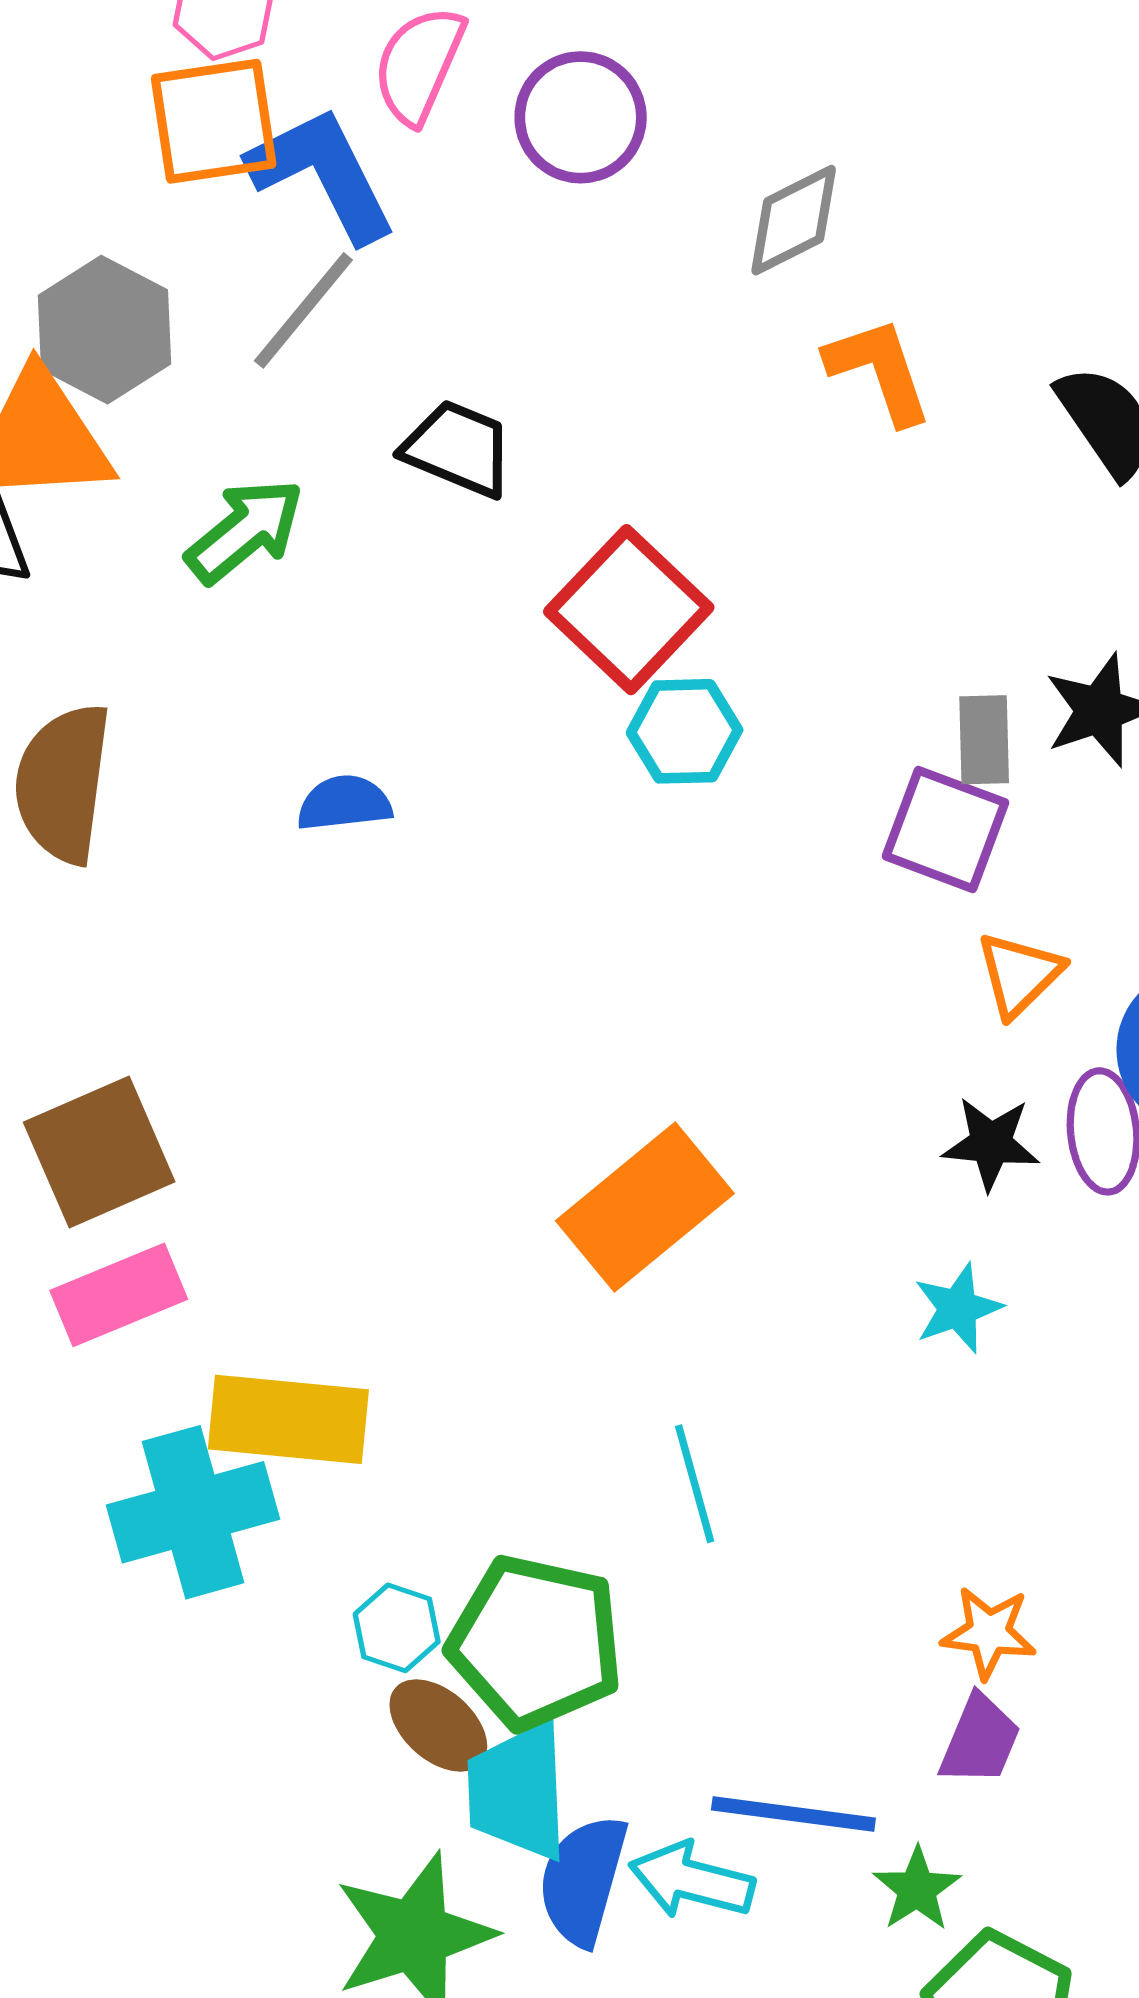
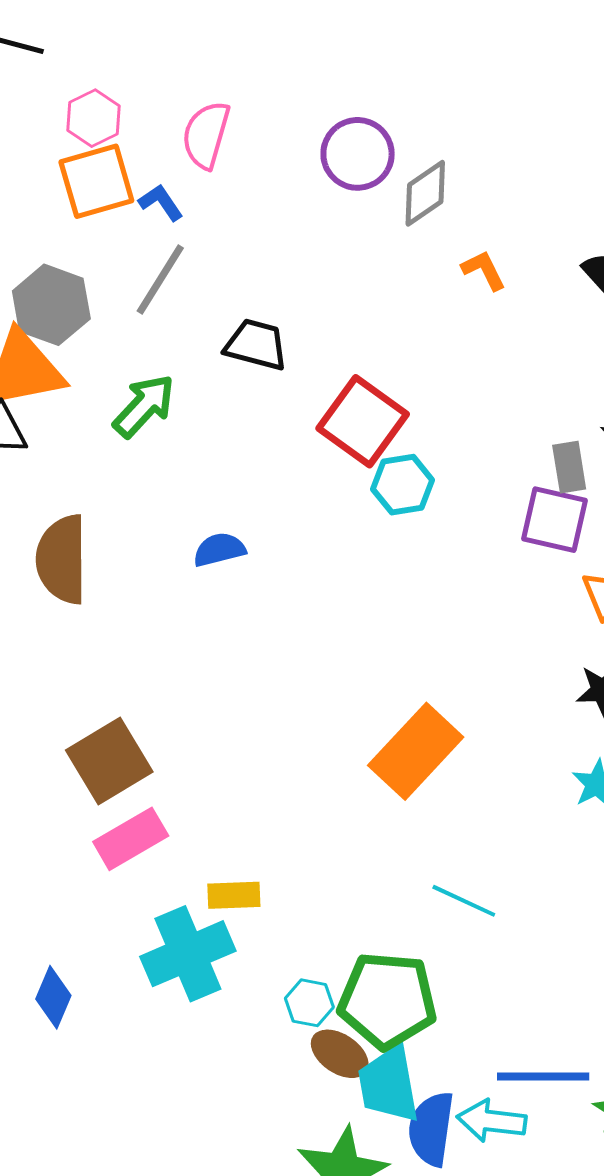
purple circle: (581, 117) -> (358, 154), moved
blue L-shape: (323, 174) -> (161, 202), size x0.5
orange L-shape: (879, 370) -> (484, 270), size x0.7
yellow rectangle: (288, 1419) -> (234, 895), size x0.6
cyan line: (695, 1484) -> (464, 901), turned -42

